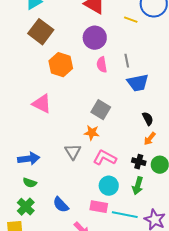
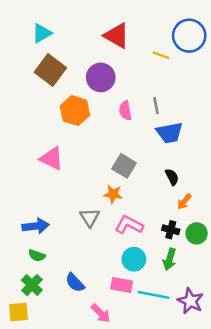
purple circle: (95, 38) -> (101, 77), moved
black semicircle: (148, 119) -> (172, 177), moved

